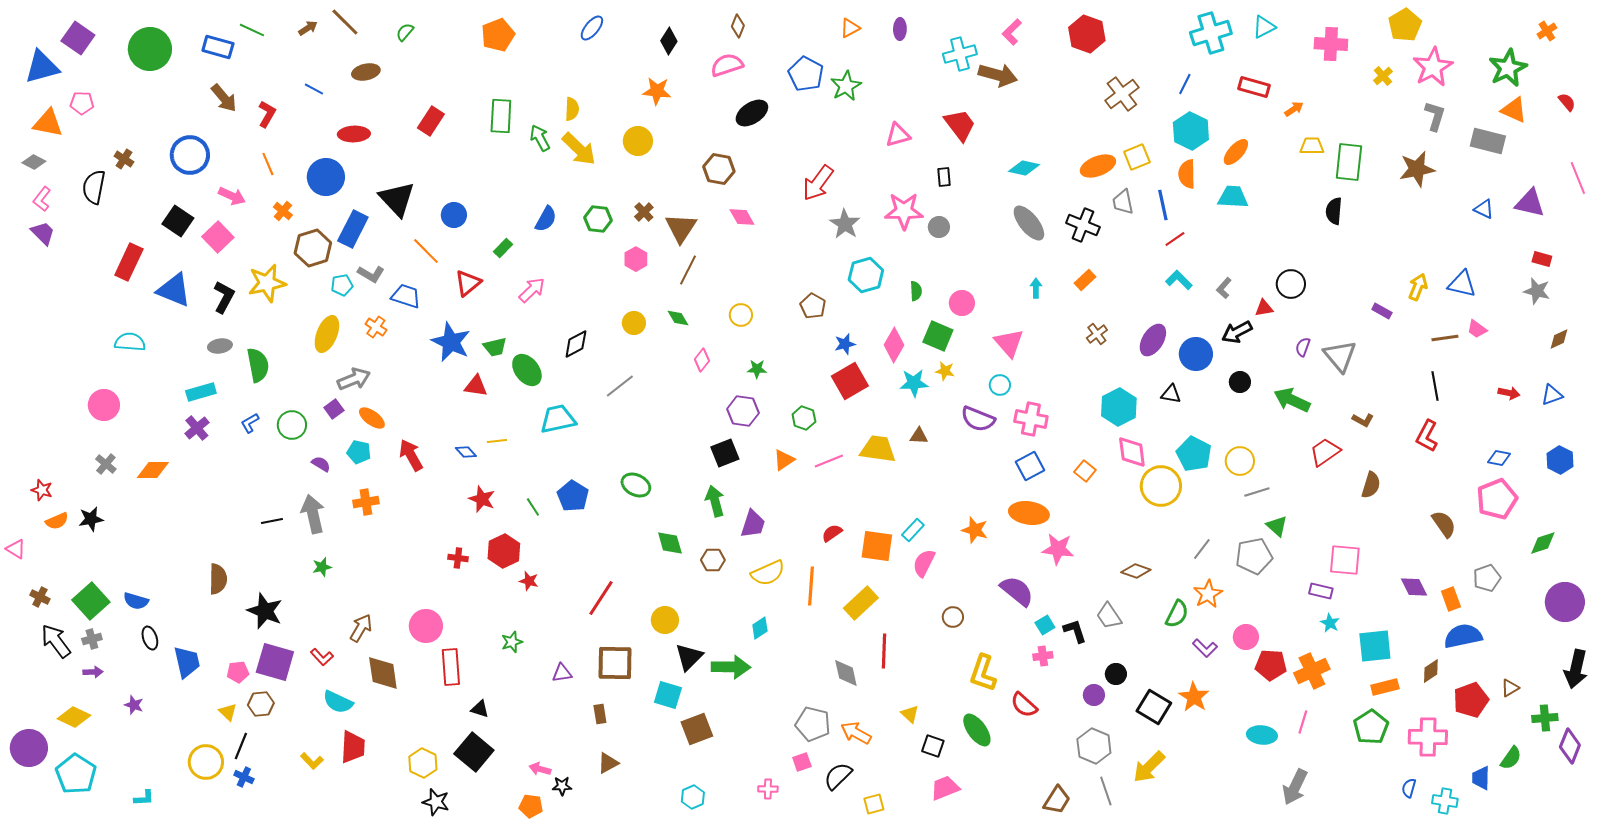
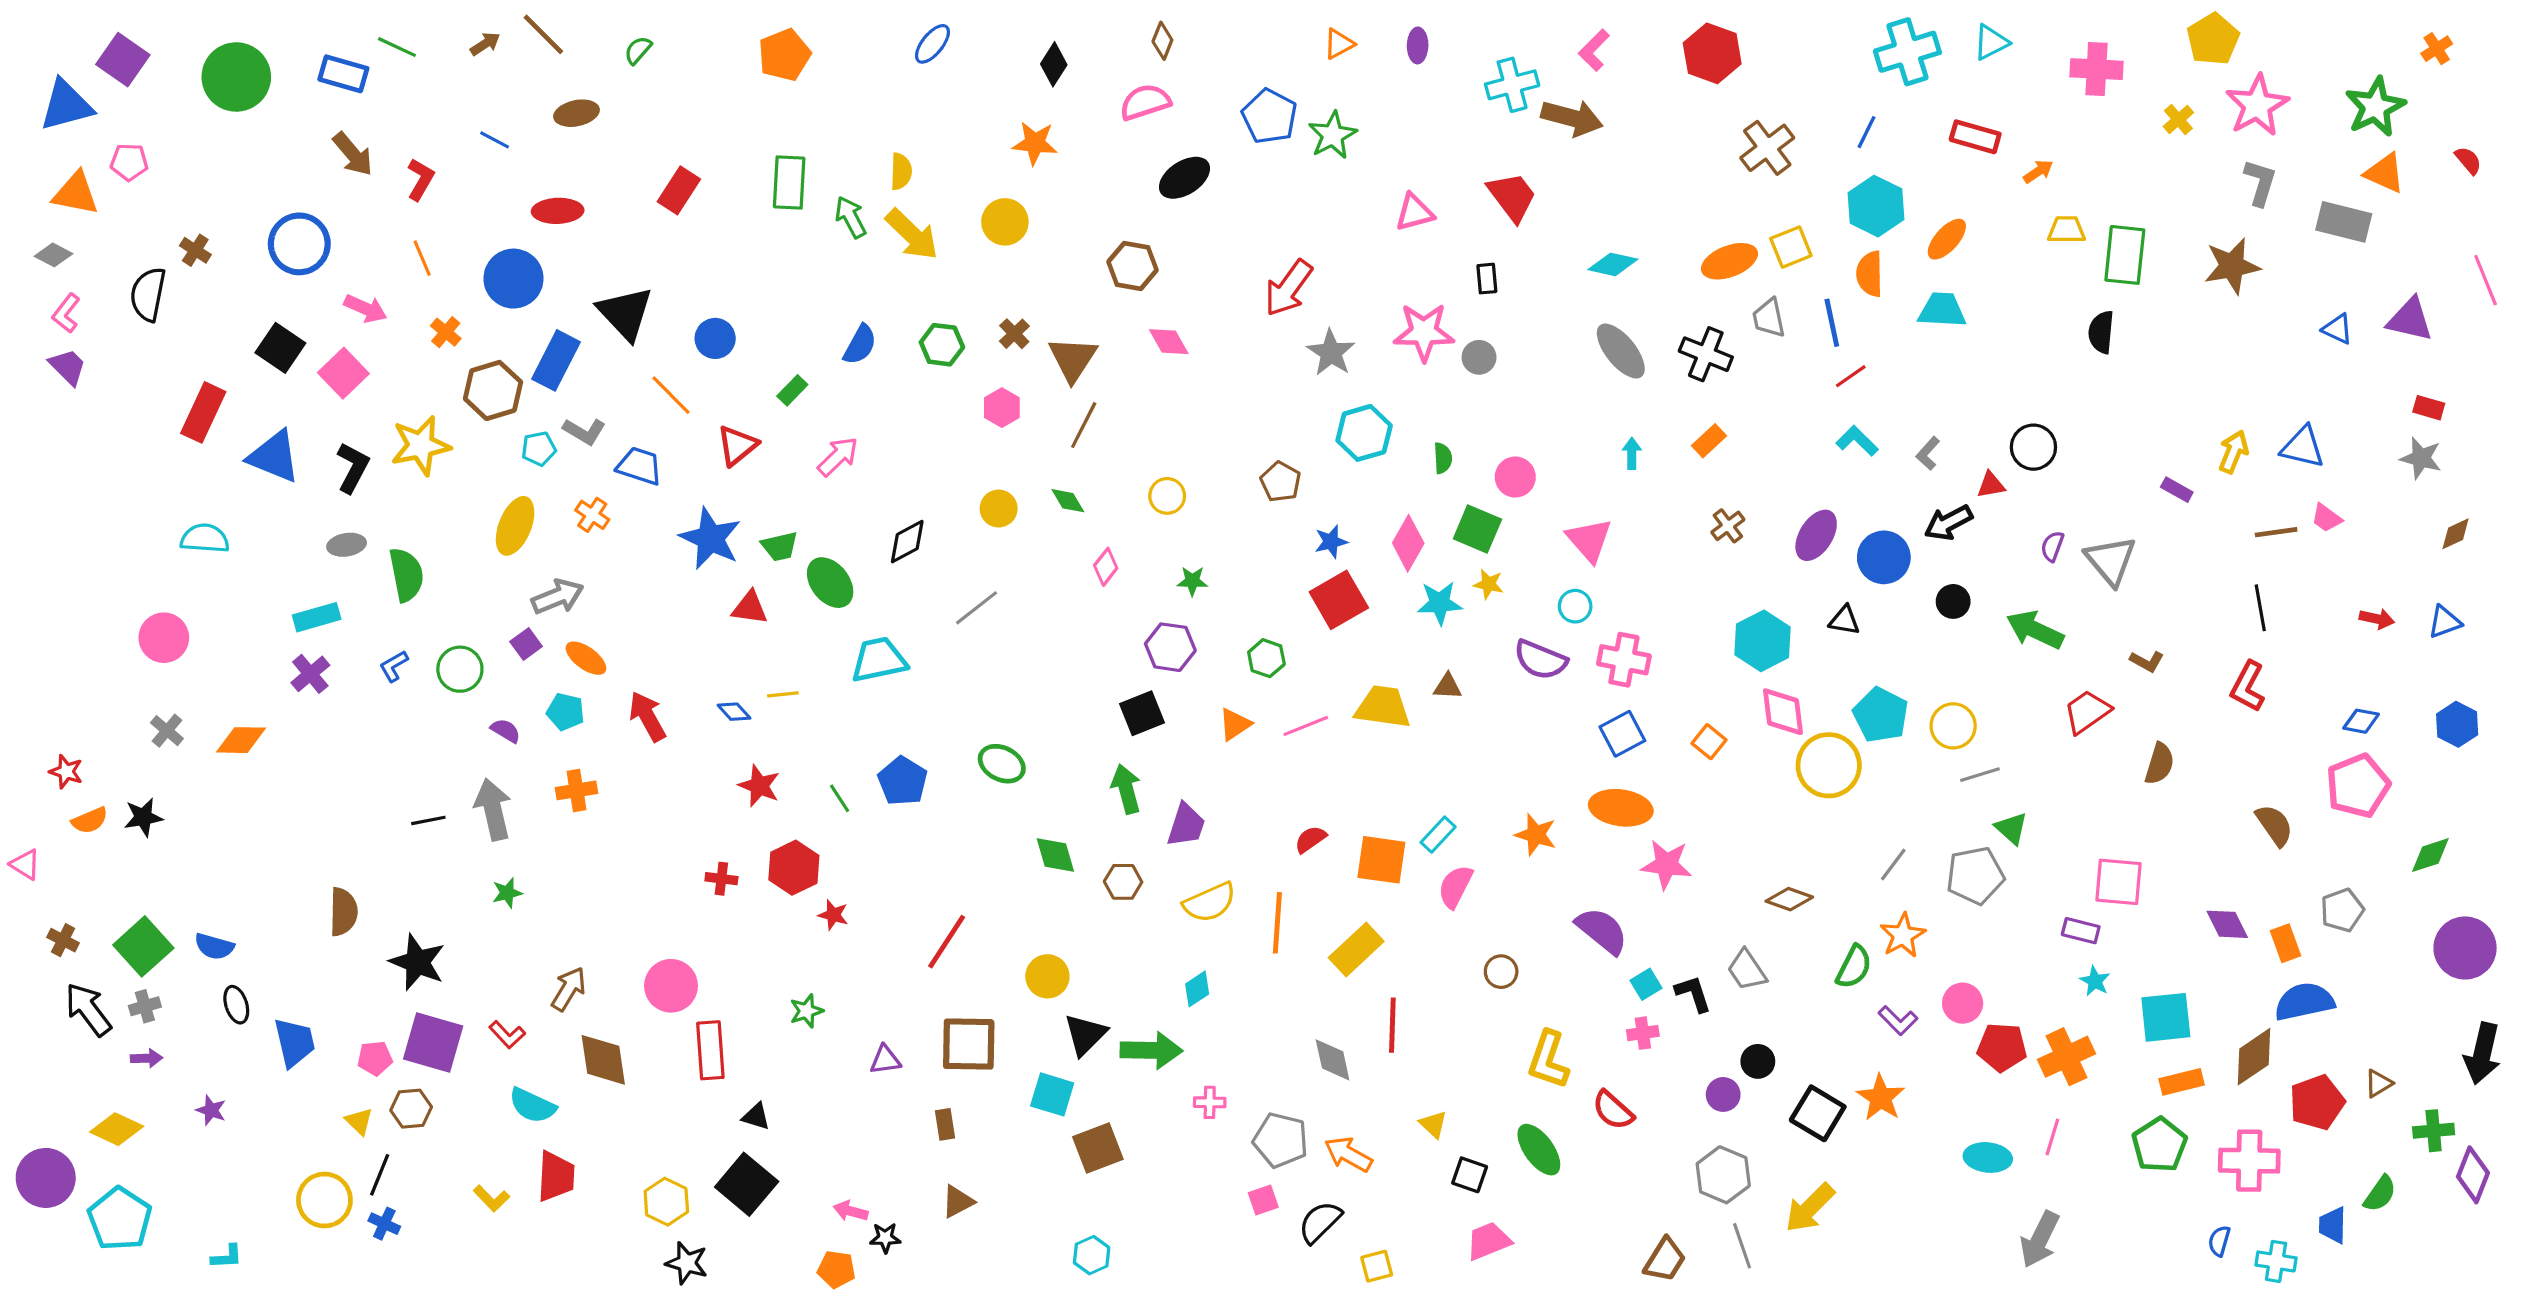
brown diamond: (1431, 671) -> (2254, 1057), size x1.5
pink cross: (768, 789) -> (1210, 1102), moved

